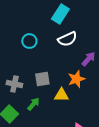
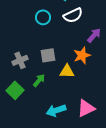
cyan circle: (29, 41) -> (43, 17), moved
gray cross: (14, 84) -> (20, 60), turned -35

